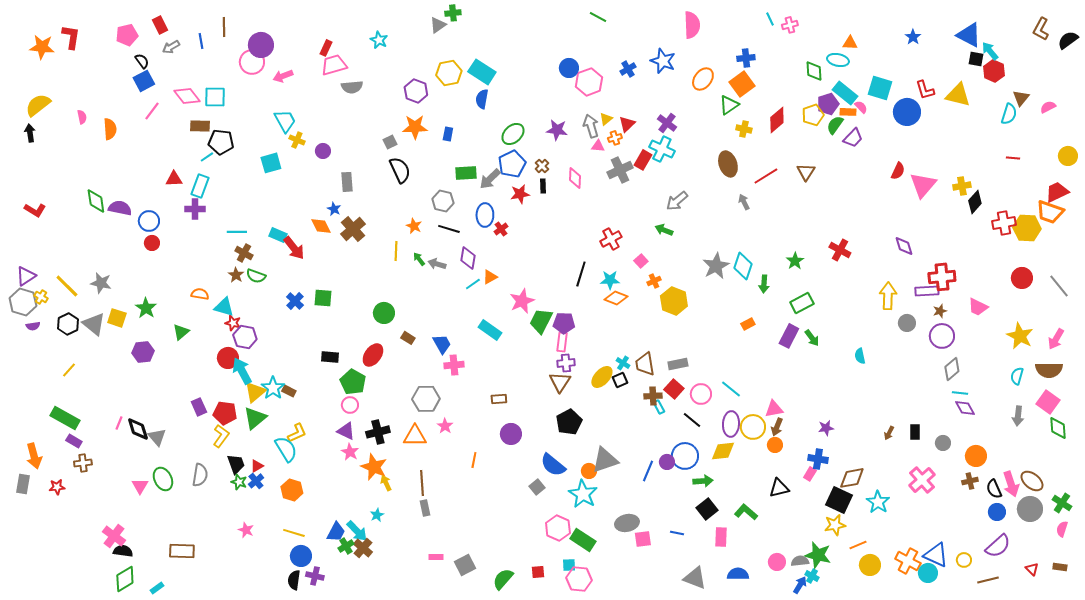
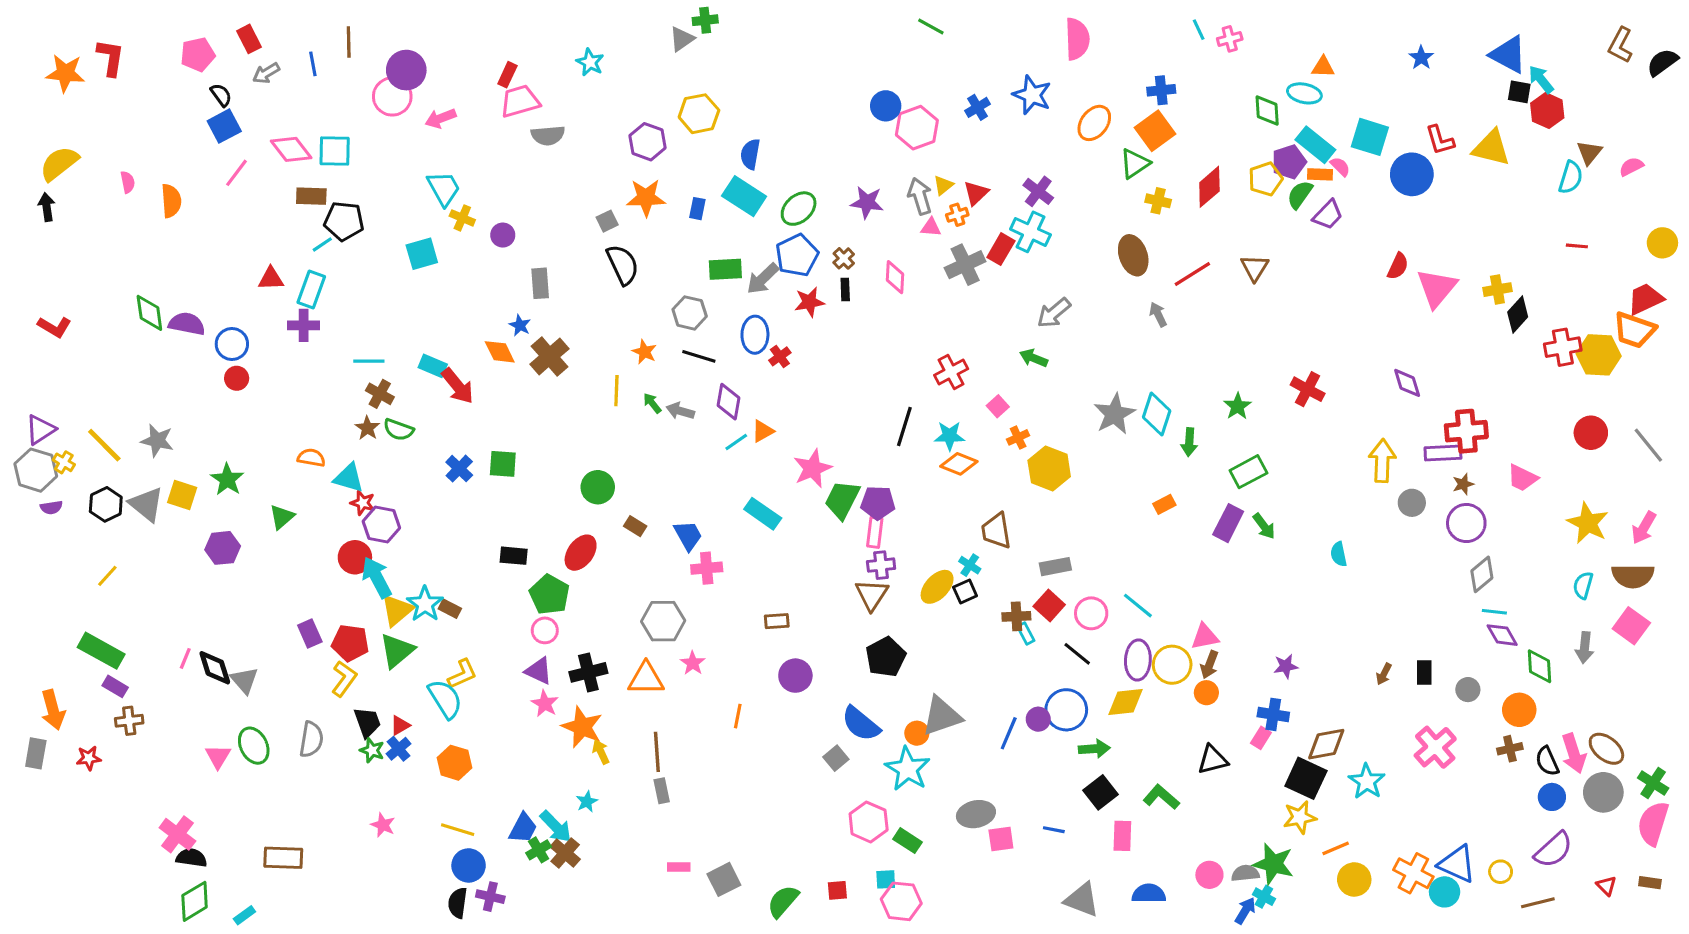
cyan rectangle: (482, 72) -> (744, 196), moved
brown trapezoid: (645, 364) -> (996, 531), moved
green diamond: (1058, 428) -> (1539, 666), moved
pink semicircle: (1062, 529) -> (1653, 823), size x1.8
green rectangle: (583, 540) -> (907, 841), size x0.7

